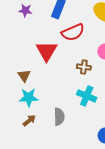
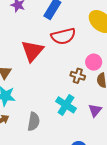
brown cross: (84, 67) -> (78, 76), moved

